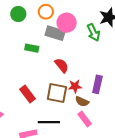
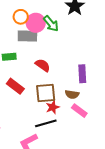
orange circle: (46, 12) -> (21, 17), moved
green arrow: (93, 32) -> (51, 24), moved
red star: (75, 86) -> (53, 107), moved
red rectangle: (28, 94) -> (15, 86), moved

